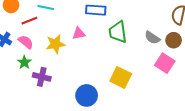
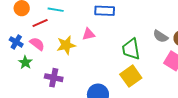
green trapezoid: (118, 32) -> (131, 49), moved
green star: (24, 62) -> (25, 62), moved
yellow square: (121, 77) -> (131, 76), turned 30

